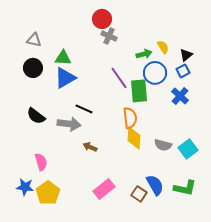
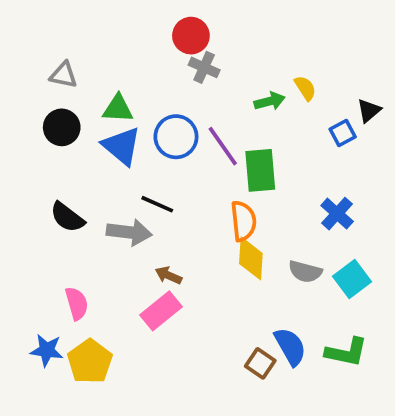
black triangle: (186, 55) -> (369, 111), moved
blue circle: (155, 73) -> (176, 137), moved
blue triangle: (65, 78) -> (122, 146), turned -50
blue cross: (180, 96) -> (337, 214), moved
pink rectangle: (104, 189) -> (161, 311), moved

